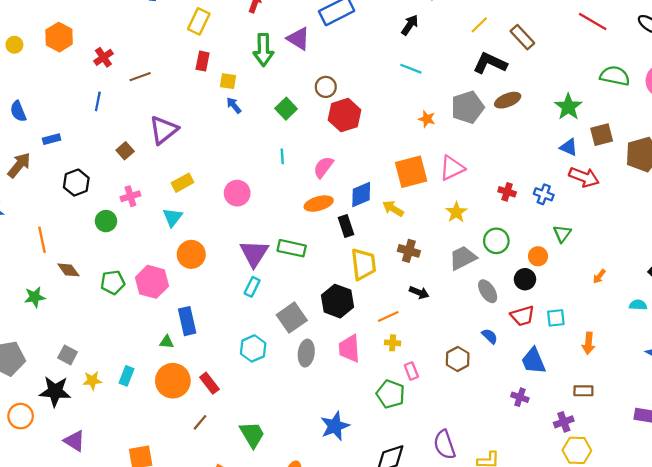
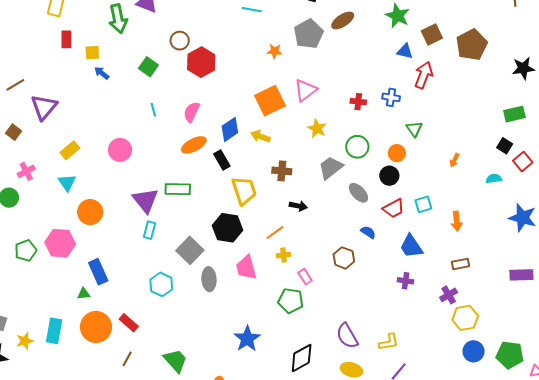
brown line: (140, 77) -> (15, 85), moved
red arrow: (584, 177) -> (424, 75), turned -80
cyan rectangle: (126, 376) -> (54, 331), size x1.4

